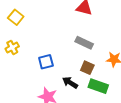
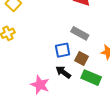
blue square: (46, 62) -> (63, 50), moved

